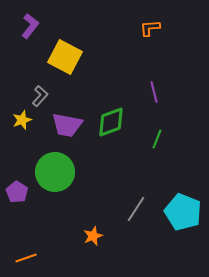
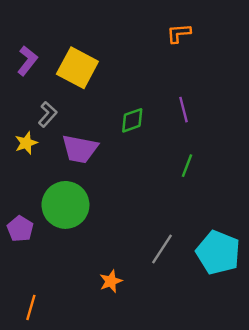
purple L-shape: (30, 26) -> (27, 61), moved
green diamond: (111, 122) -> (132, 120), moved, size x0.7
orange line: (26, 258) -> (31, 307), turned -55

